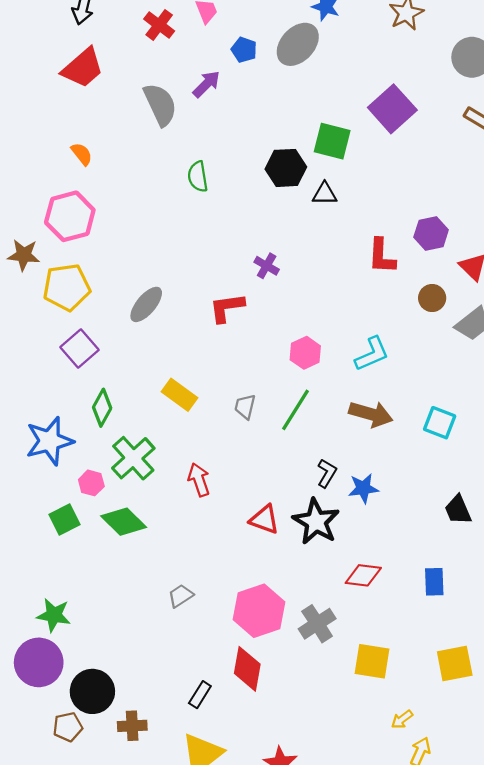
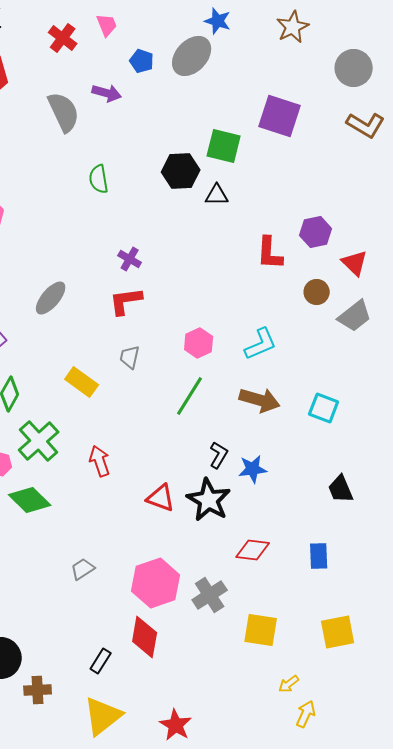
purple arrow: (206, 84) -> (107, 93), turned 60
purple square: (392, 109) -> (280, 116), turned -30
purple cross: (267, 266) -> (130, 259), moved
gray trapezoid: (245, 407) -> (130, 357), moved

